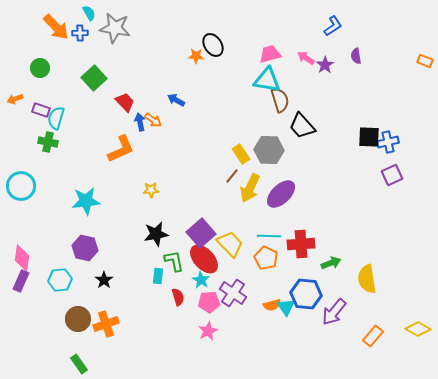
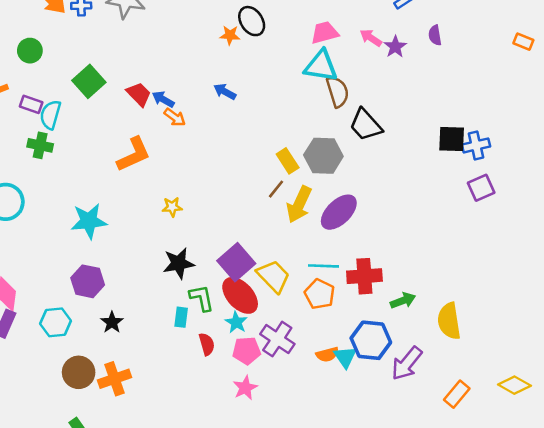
green square: (94, 78) -> (89, 81), moved
blue arrow: (176, 100) -> (225, 92), moved
blue arrow: (140, 122) -> (163, 99), moved, turned -48

